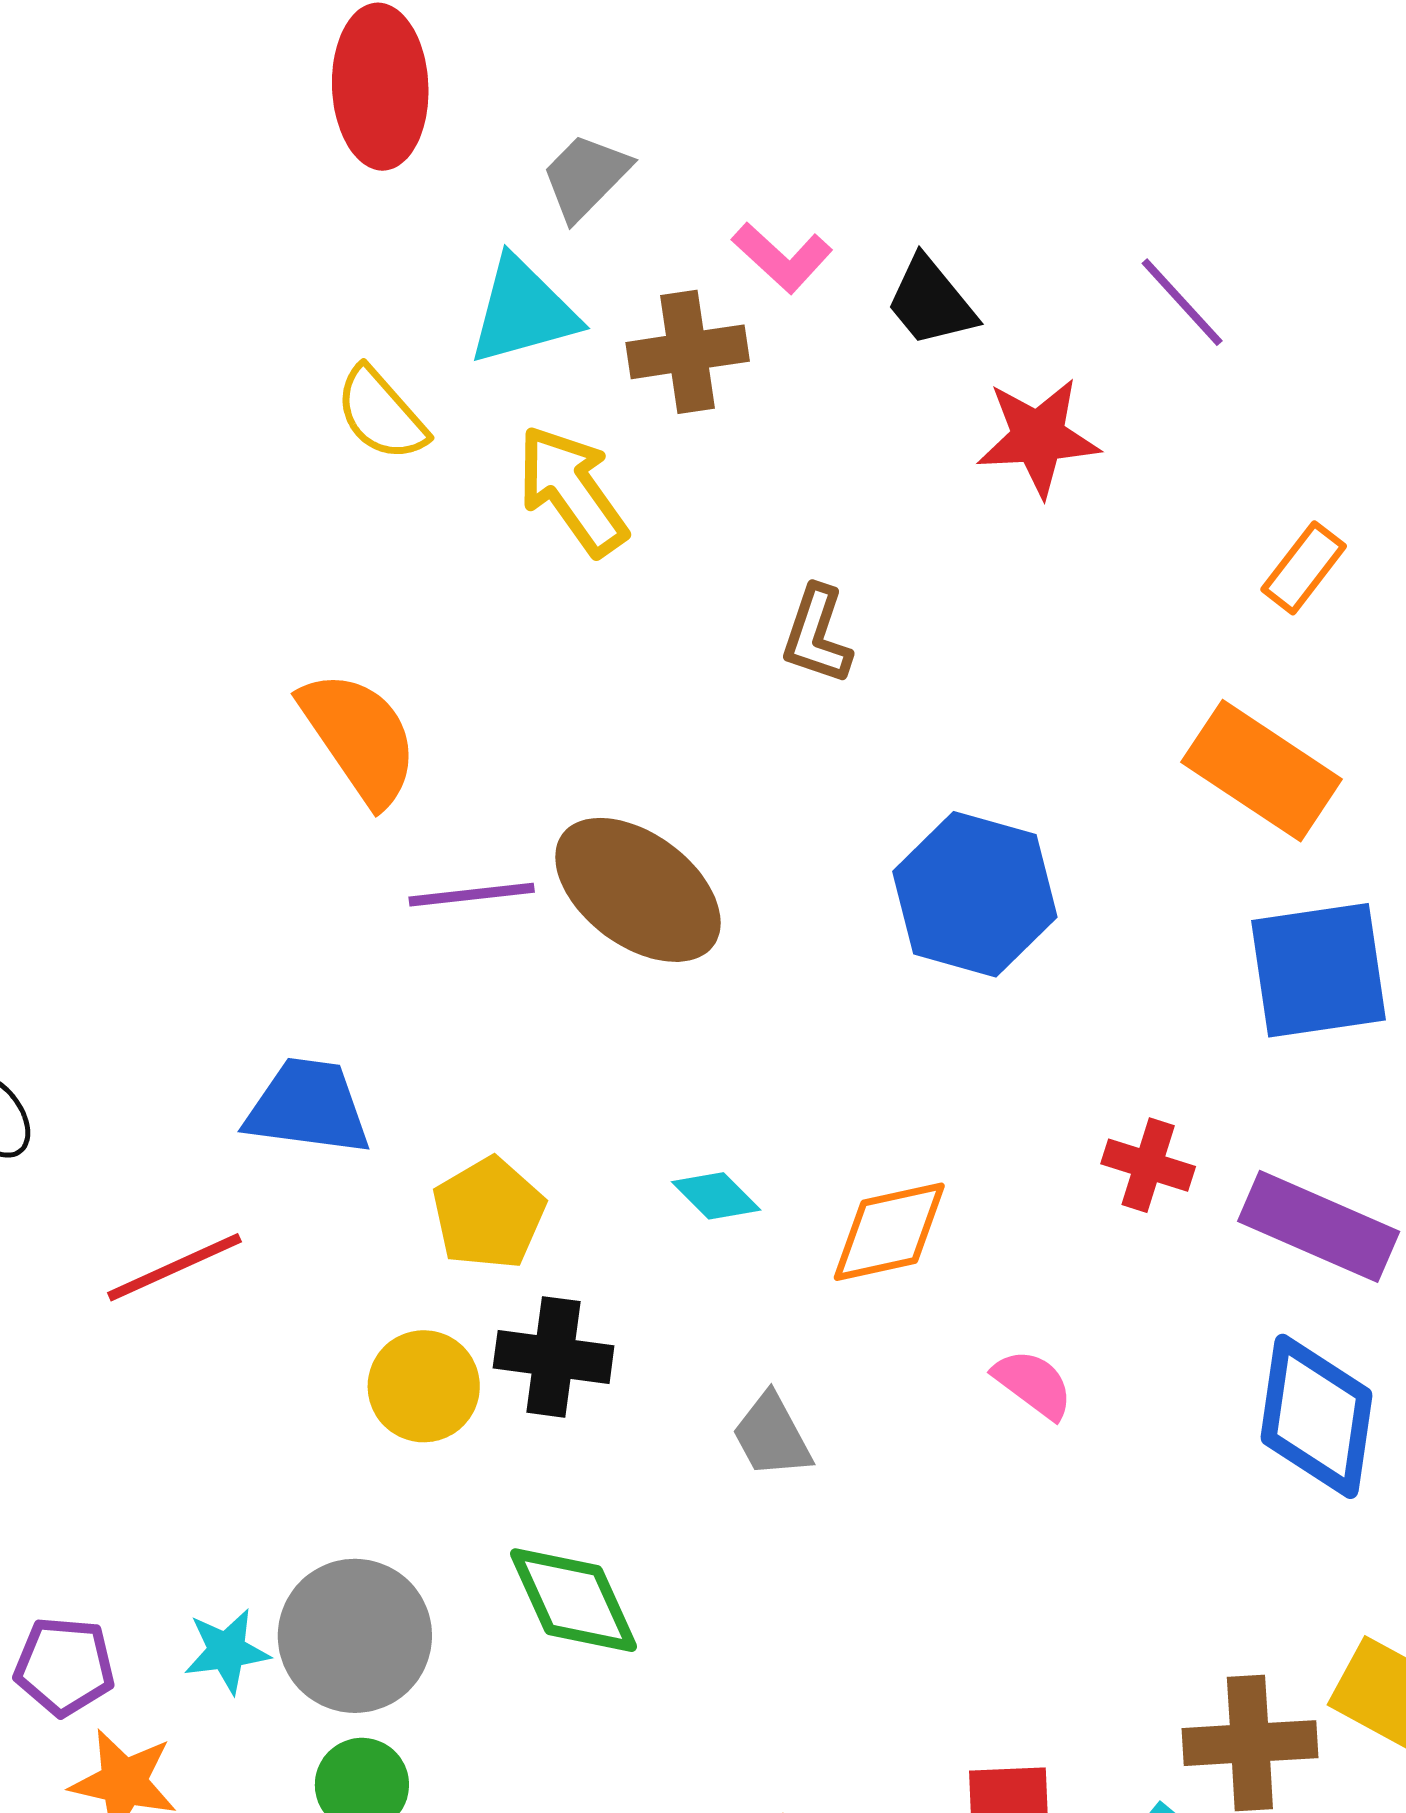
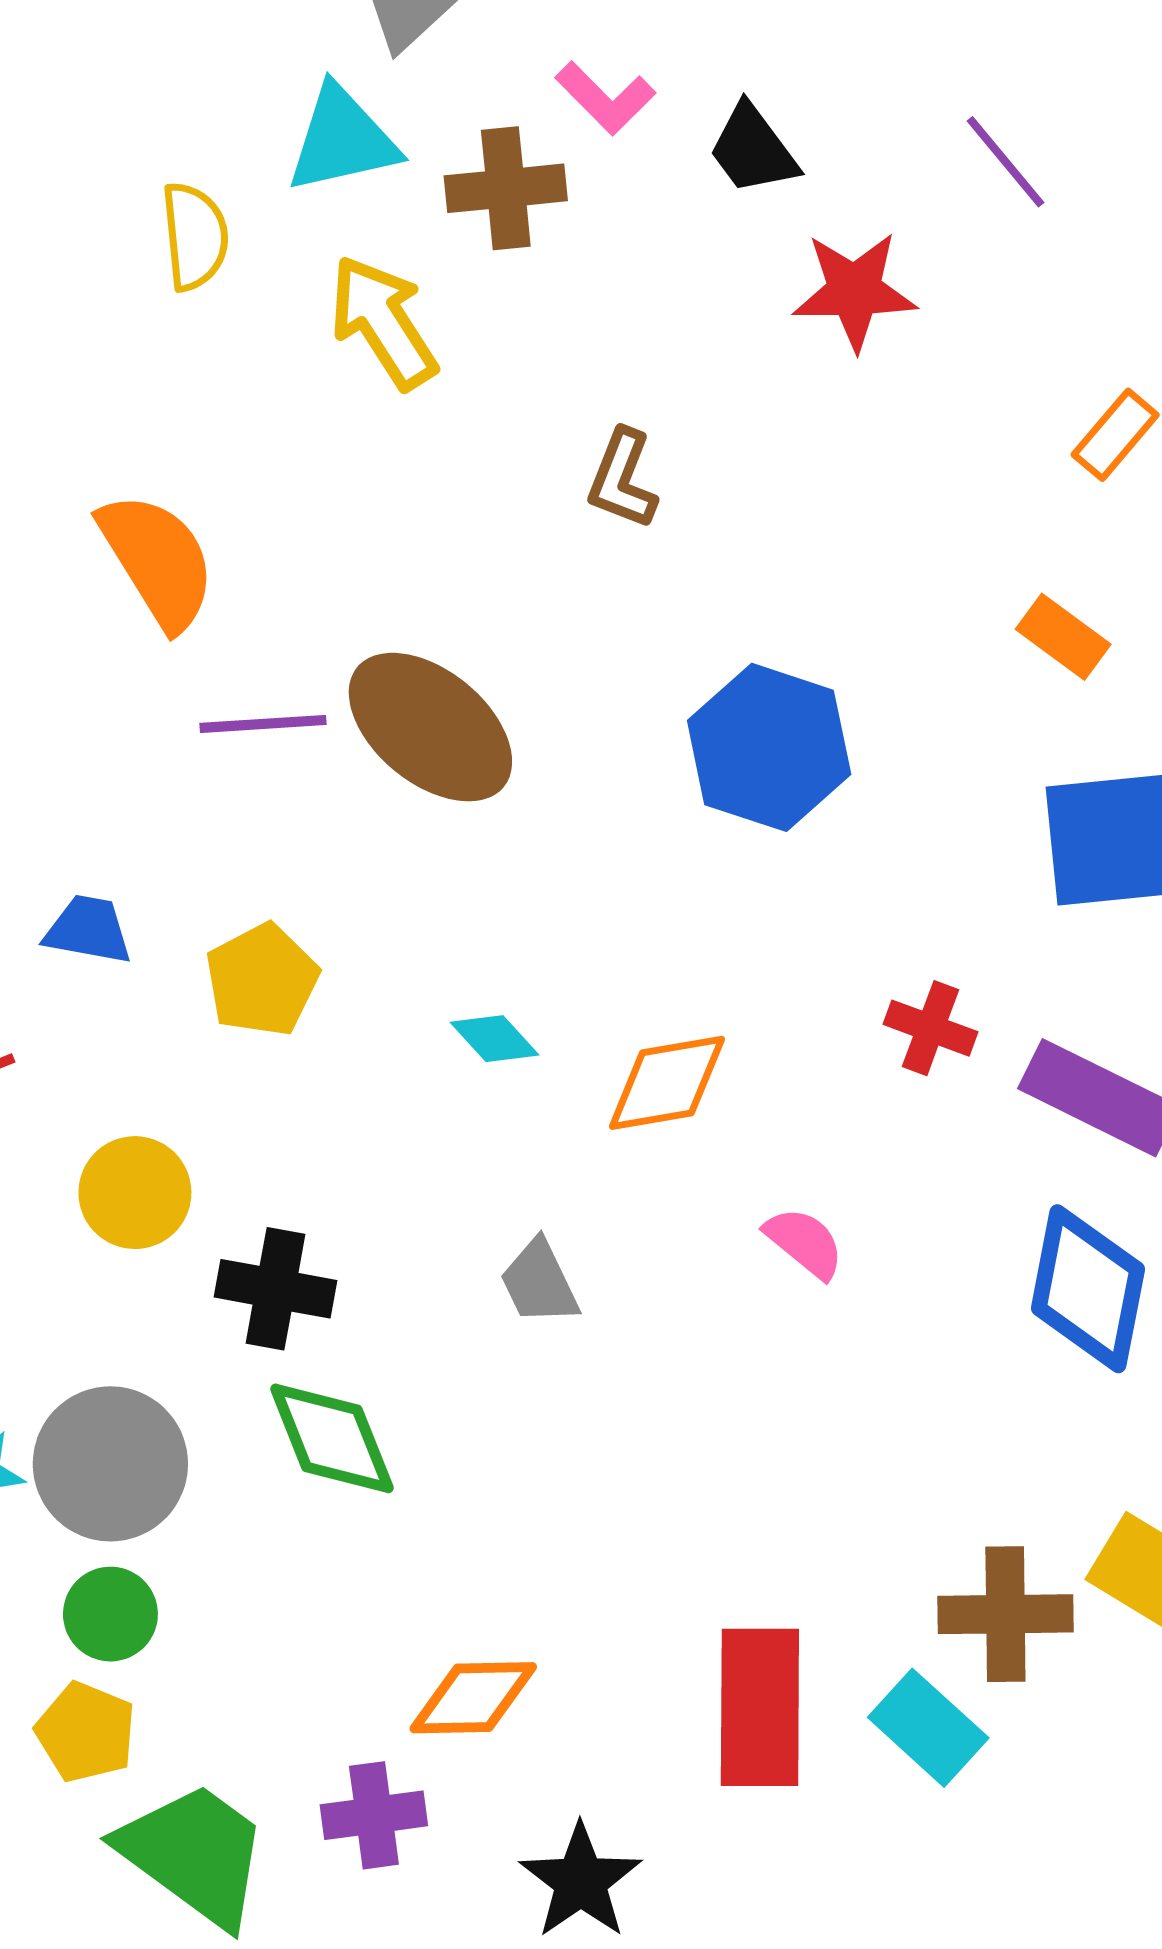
yellow semicircle: (381, 414) -> (195, 236), turned -147
orange rectangle: (1262, 771) -> (1063, 637), size x0.6
blue trapezoid: (308, 1107) -> (88, 930), size x0.7
yellow pentagon: (489, 1213) -> (262, 980), moved
black cross: (554, 1357) -> (276, 1289), moved
yellow circle: (424, 1386) -> (135, 1193), moved

